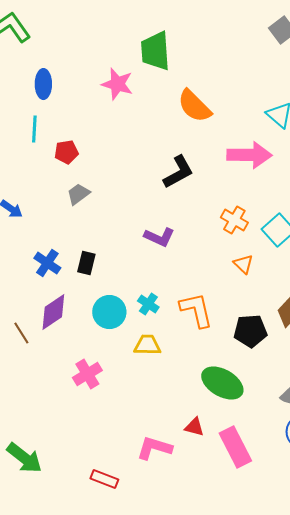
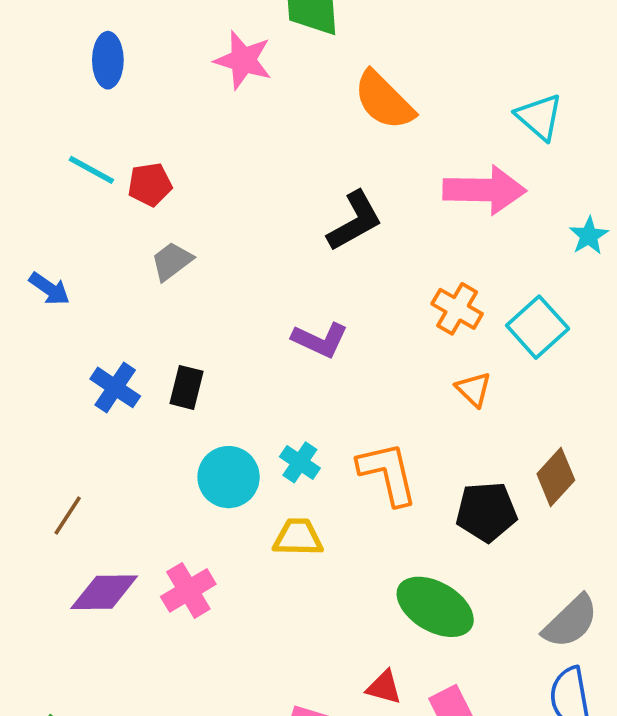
cyan line: (34, 129) -> (91, 170), moved, turned -64
purple diamond: (53, 312) -> (104, 592), moved, turned 33
brown line: (21, 333) -> (68, 515), turned 65

